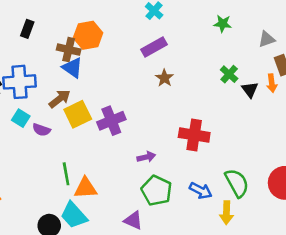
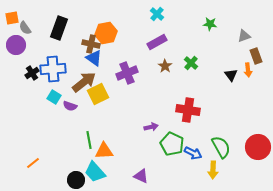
black rectangle: (27, 29) -> (59, 28), size x1.6
green cross: (229, 74) -> (191, 63), moved
brown arrow: (60, 99) -> (84, 82), size x1.4
purple cross: (111, 121) -> (127, 73), moved
green pentagon: (157, 191) -> (172, 144), moved

